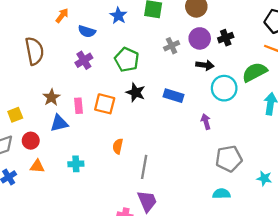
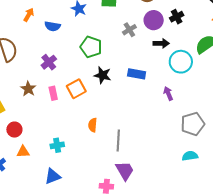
purple cross: (84, 60) -> (49, 62), moved
orange square: (105, 104) -> (76, 89), turned -36
blue triangle: (59, 123) -> (53, 176), moved

